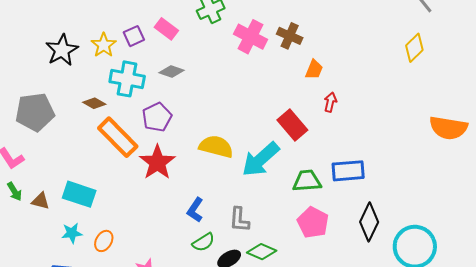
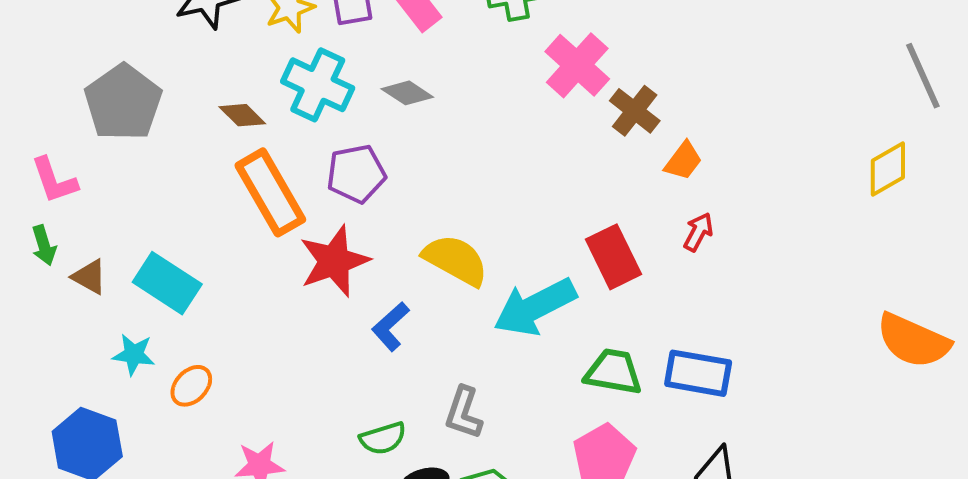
brown cross: (290, 36) -> (635, 111), moved
gray pentagon: (35, 112) -> (123, 102), turned 30
blue L-shape: (195, 210) -> (390, 326), moved

